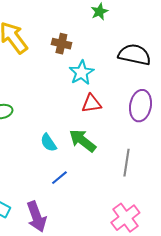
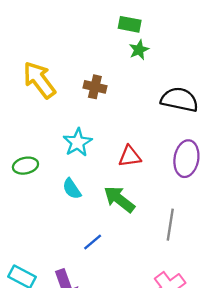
cyan star: (81, 73) -> (78, 142), moved
cyan semicircle: (48, 143) -> (72, 189), moved

